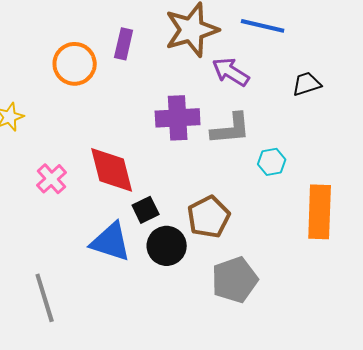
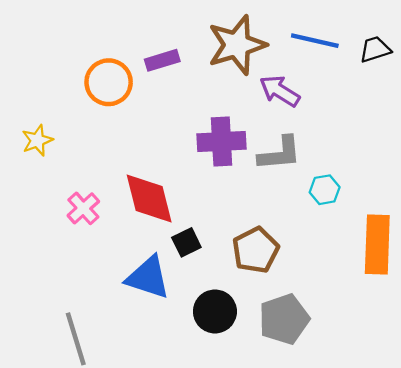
purple rectangle: (124, 44) -> (162, 60), turned 60
black trapezoid: (307, 84) -> (375, 49), moved
black circle: (167, 246) -> (215, 311), moved

